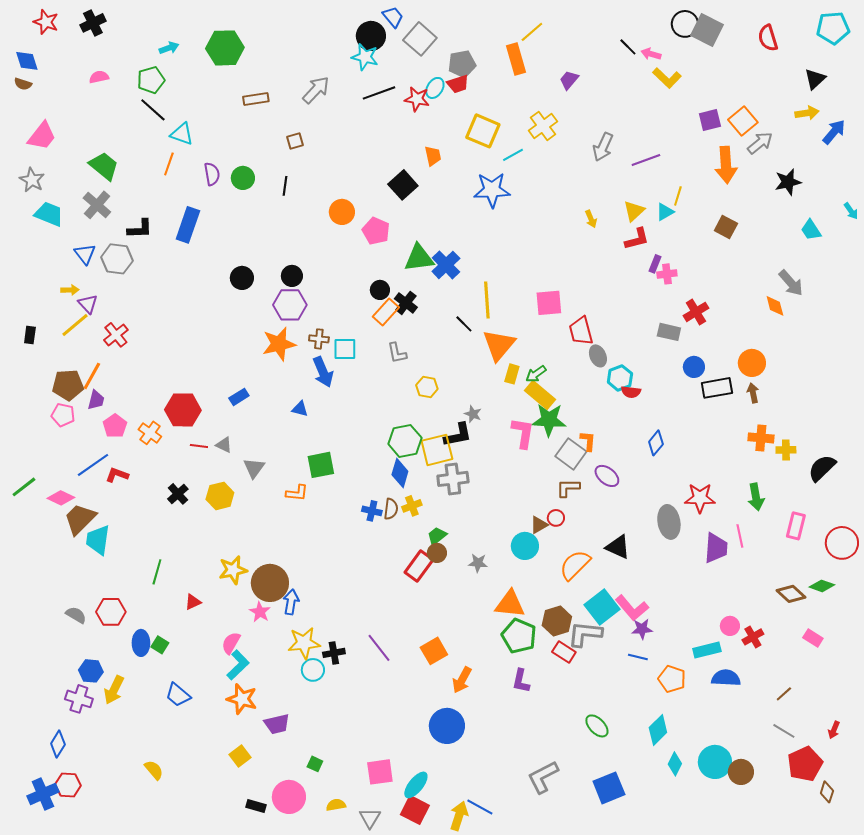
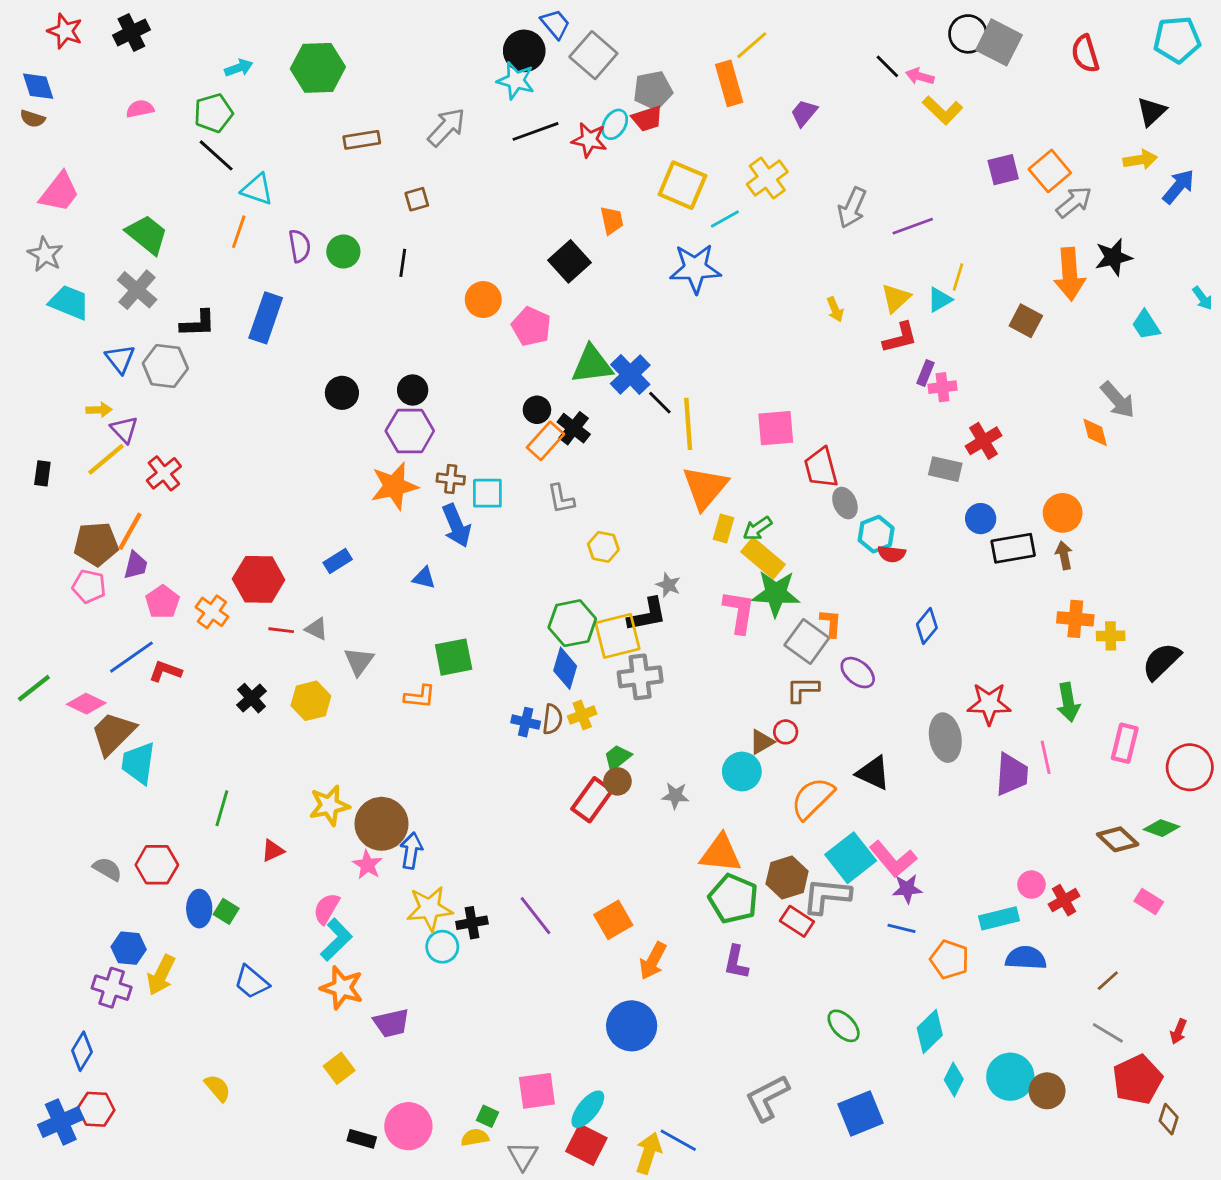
orange arrow: (726, 165) -> (1070, 274), moved
black line: (464, 324) -> (660, 403), moved
green square: (315, 764) -> (487, 1116), moved

